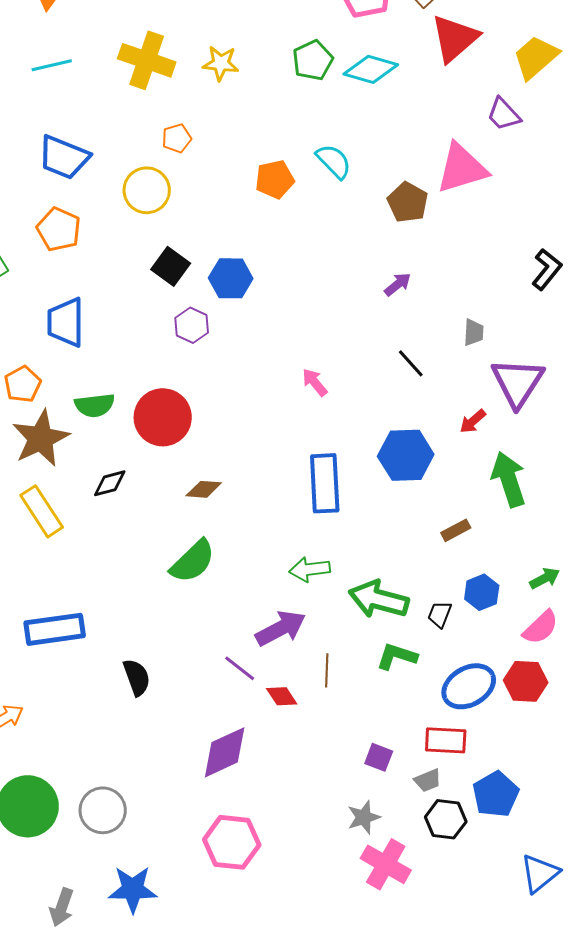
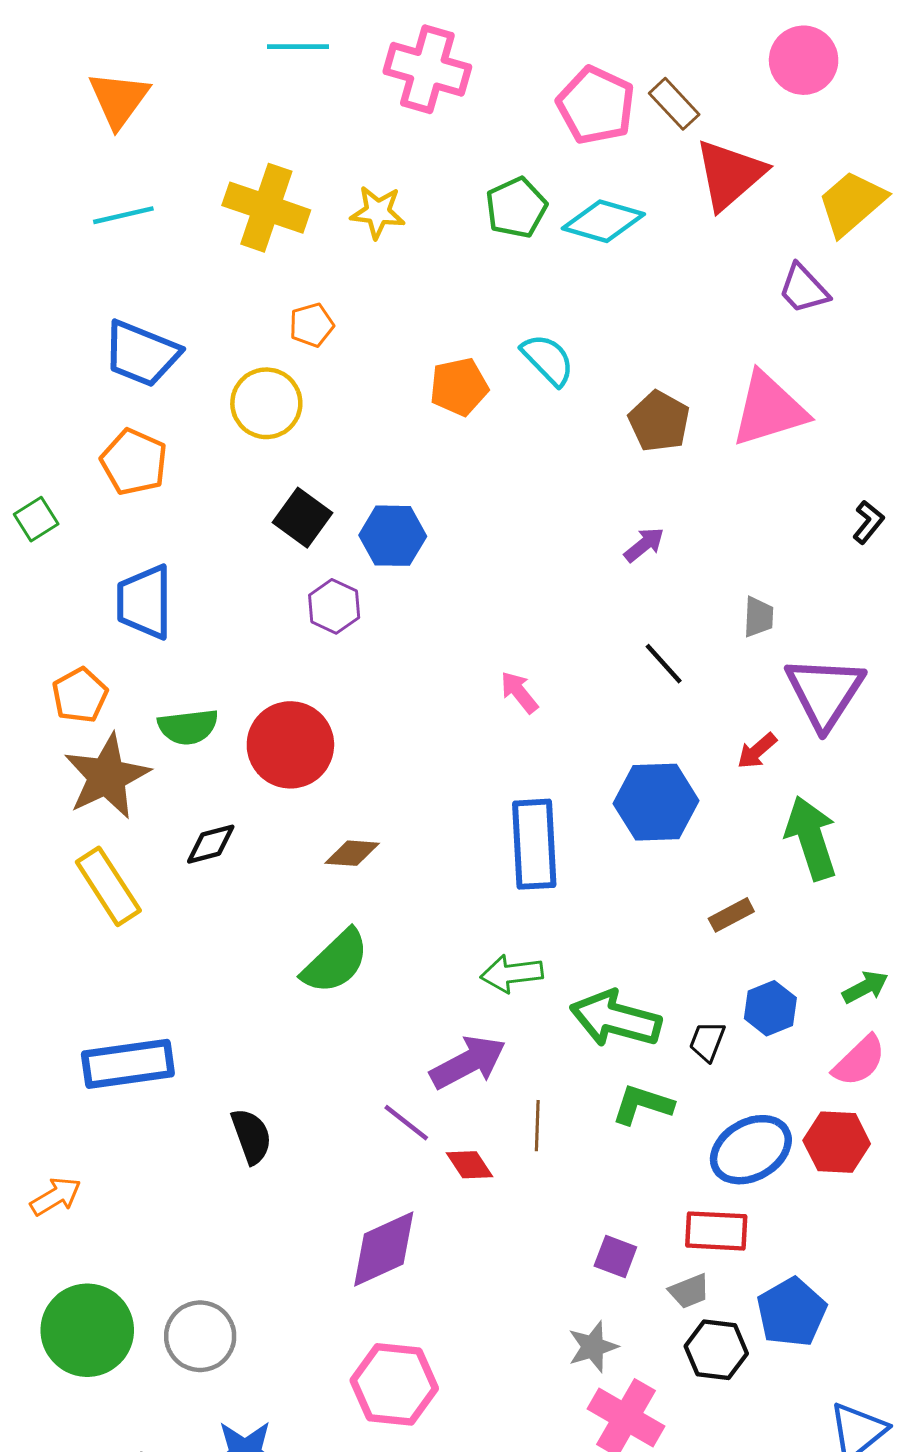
pink triangle: (462, 168) -> (769, 409), moved
black L-shape: (547, 269) -> (868, 522), size x0.7

